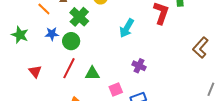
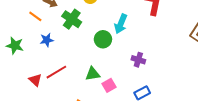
green circle: (71, 41) -> (103, 39), moved
red line: (69, 68) -> (56, 72), moved, turned 40
pink square: (116, 90) -> (109, 85), moved

